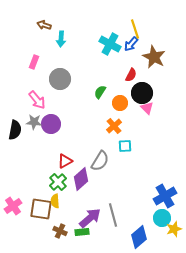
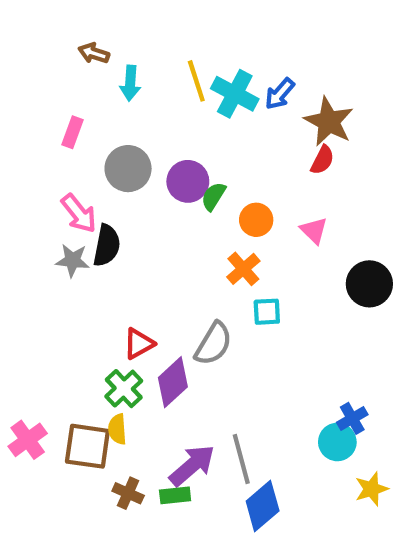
yellow line: (135, 29) -> (196, 81), moved
red semicircle: (131, 75) -> (322, 160), moved
black circle: (142, 93) -> (369, 284), moved
purple circle: (51, 124) -> (188, 181), moved
black semicircle: (15, 130) -> (107, 245), moved
blue cross: (165, 196) -> (352, 418), size x0.6
cyan circle: (162, 218) -> (337, 442), moved
blue diamond: (139, 237) -> (263, 506), moved

